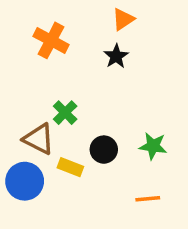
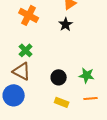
green cross: (65, 113) -> (26, 50), moved
yellow rectangle: (70, 167) -> (62, 102), moved
orange line: (148, 199) -> (91, 98), moved

